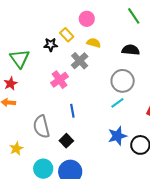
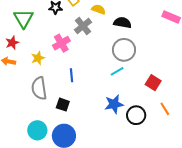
black semicircle: (131, 50) -> (122, 23), moved
black square: (66, 141) -> (63, 105), turned -32
yellow star: (16, 149) -> (38, 58), moved

